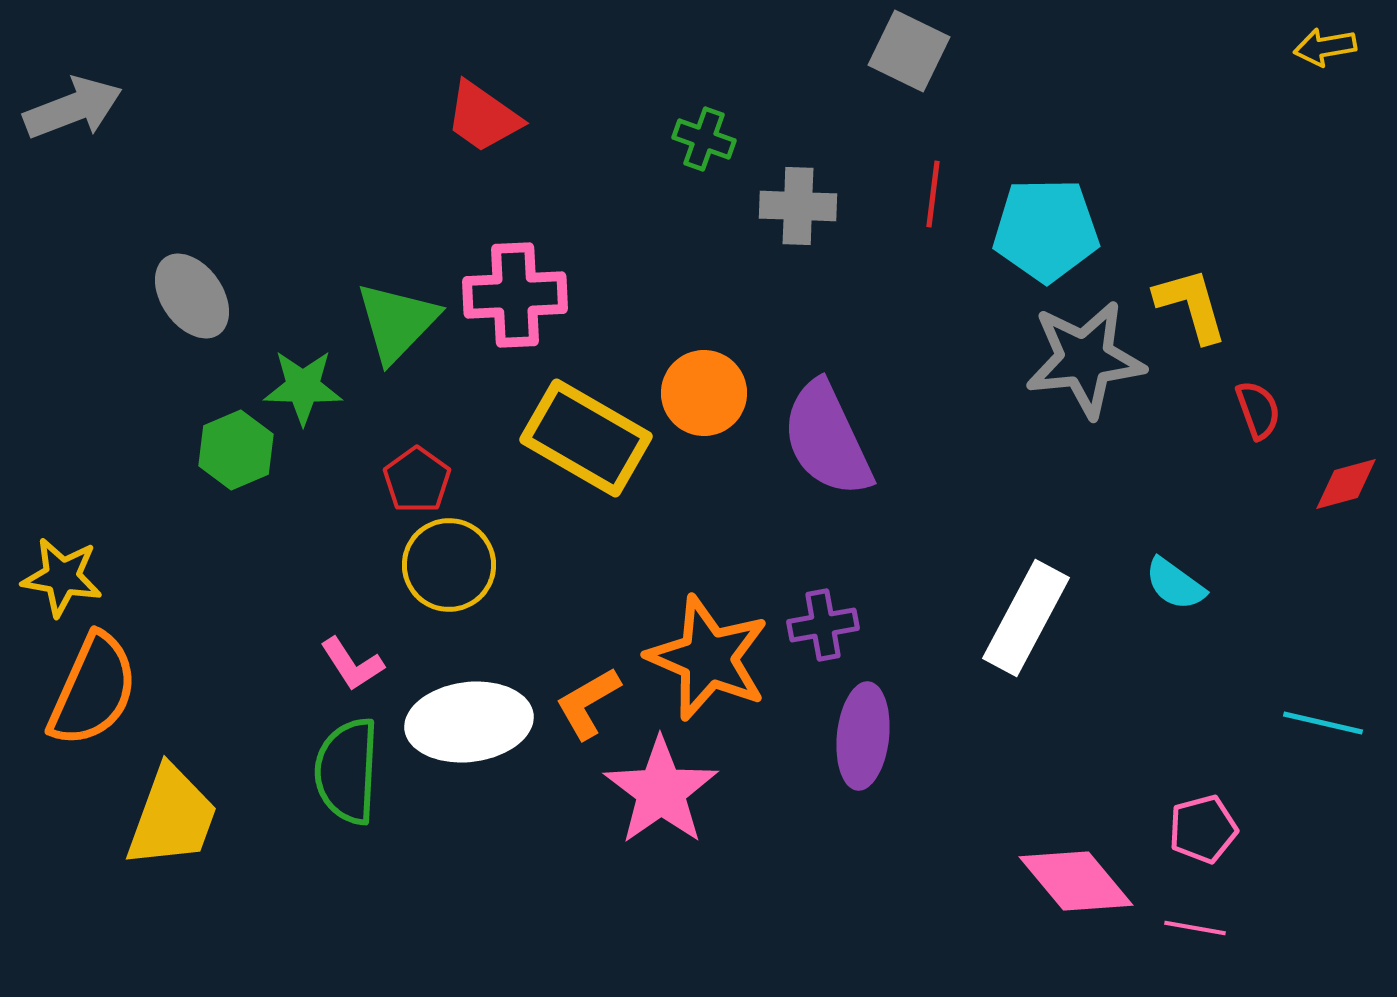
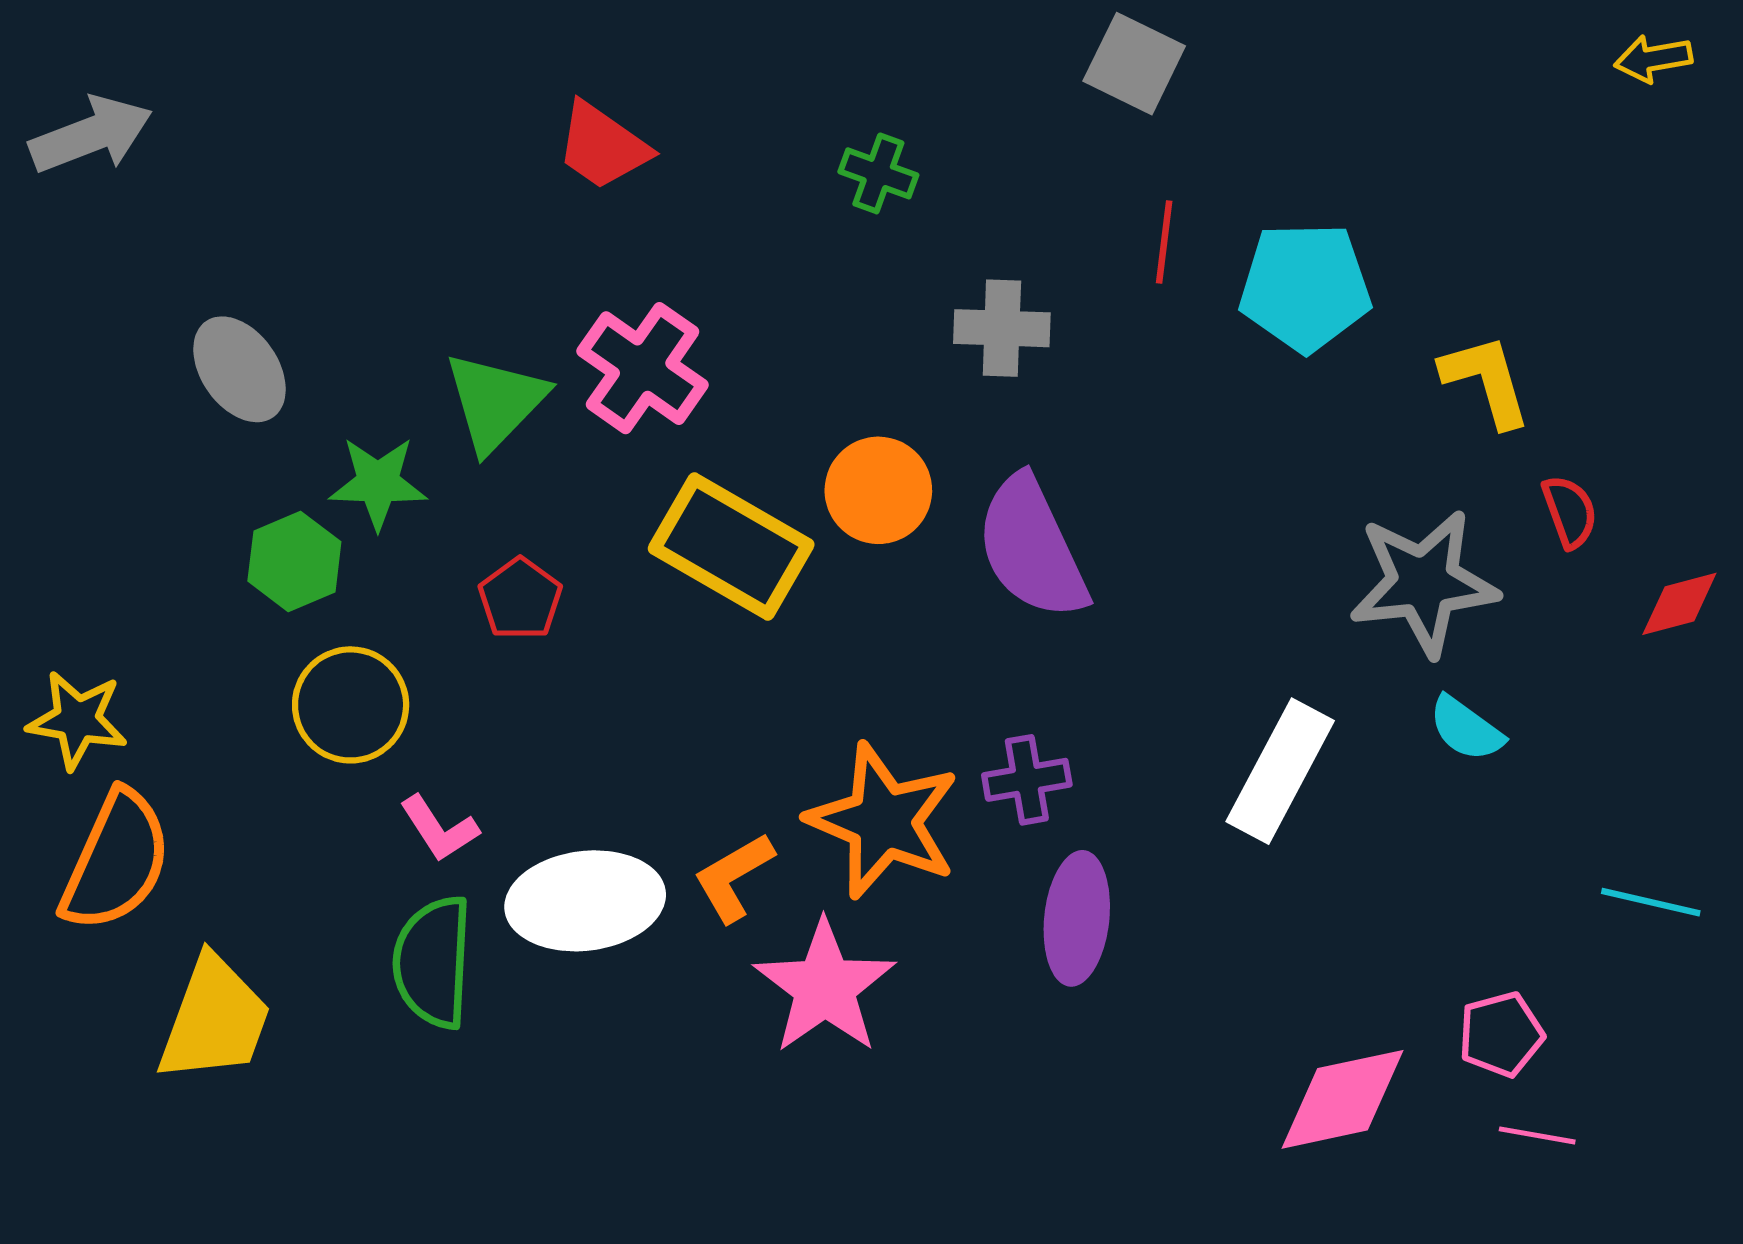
gray cross: (798, 206) -> (1002, 328), moved
pink cross: (515, 295) -> (643, 368), turned 38
gray star: (1085, 359) -> (1424, 583), moved
yellow circle: (449, 565) -> (351, 705), moved
pink diamond: (1076, 881) -> (1343, 1099), turned -62
pink line: (1195, 928) -> (1537, 1135), moved

